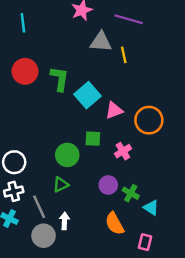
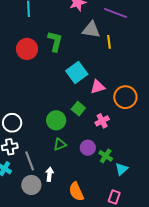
green L-shape: (60, 79) -> (55, 41), moved
green square: (93, 139) -> (78, 109), turned 32
green triangle: (61, 185) -> (60, 144), moved
cyan triangle: (151, 208) -> (122, 169), turned 40
orange semicircle: (115, 224) -> (76, 192), moved

